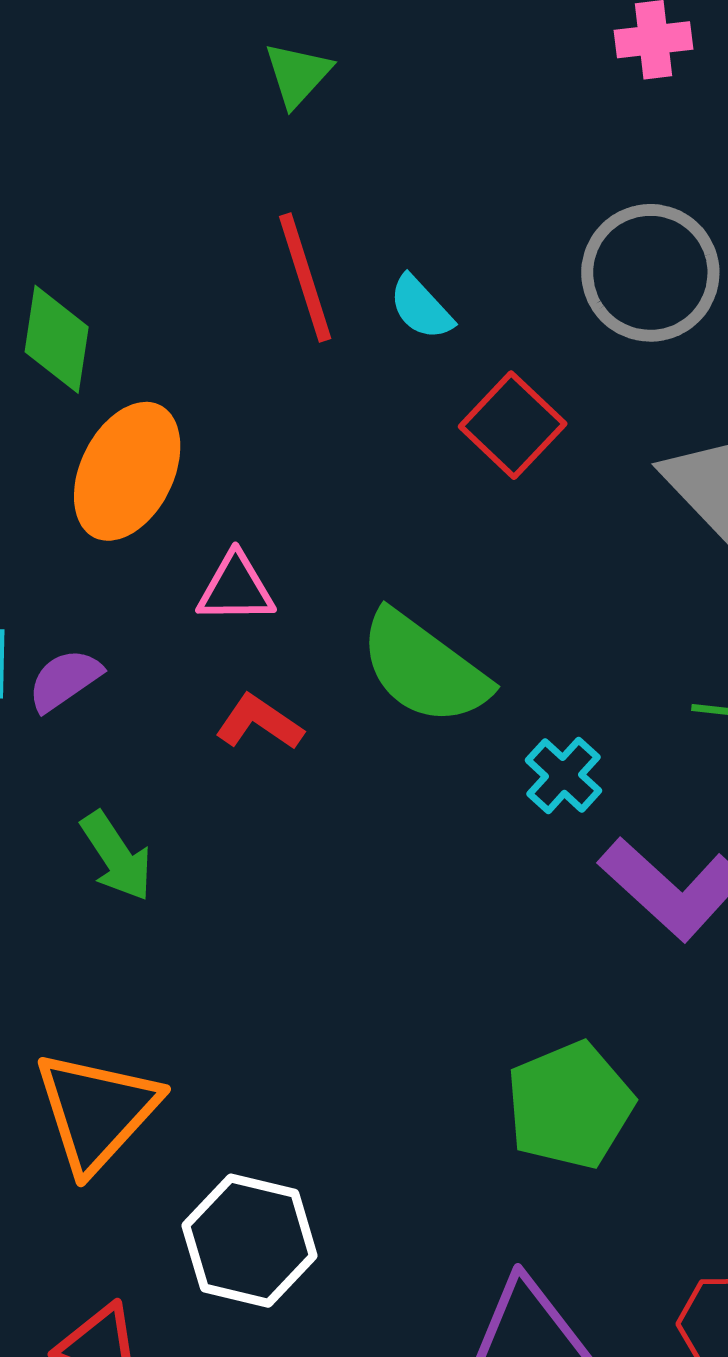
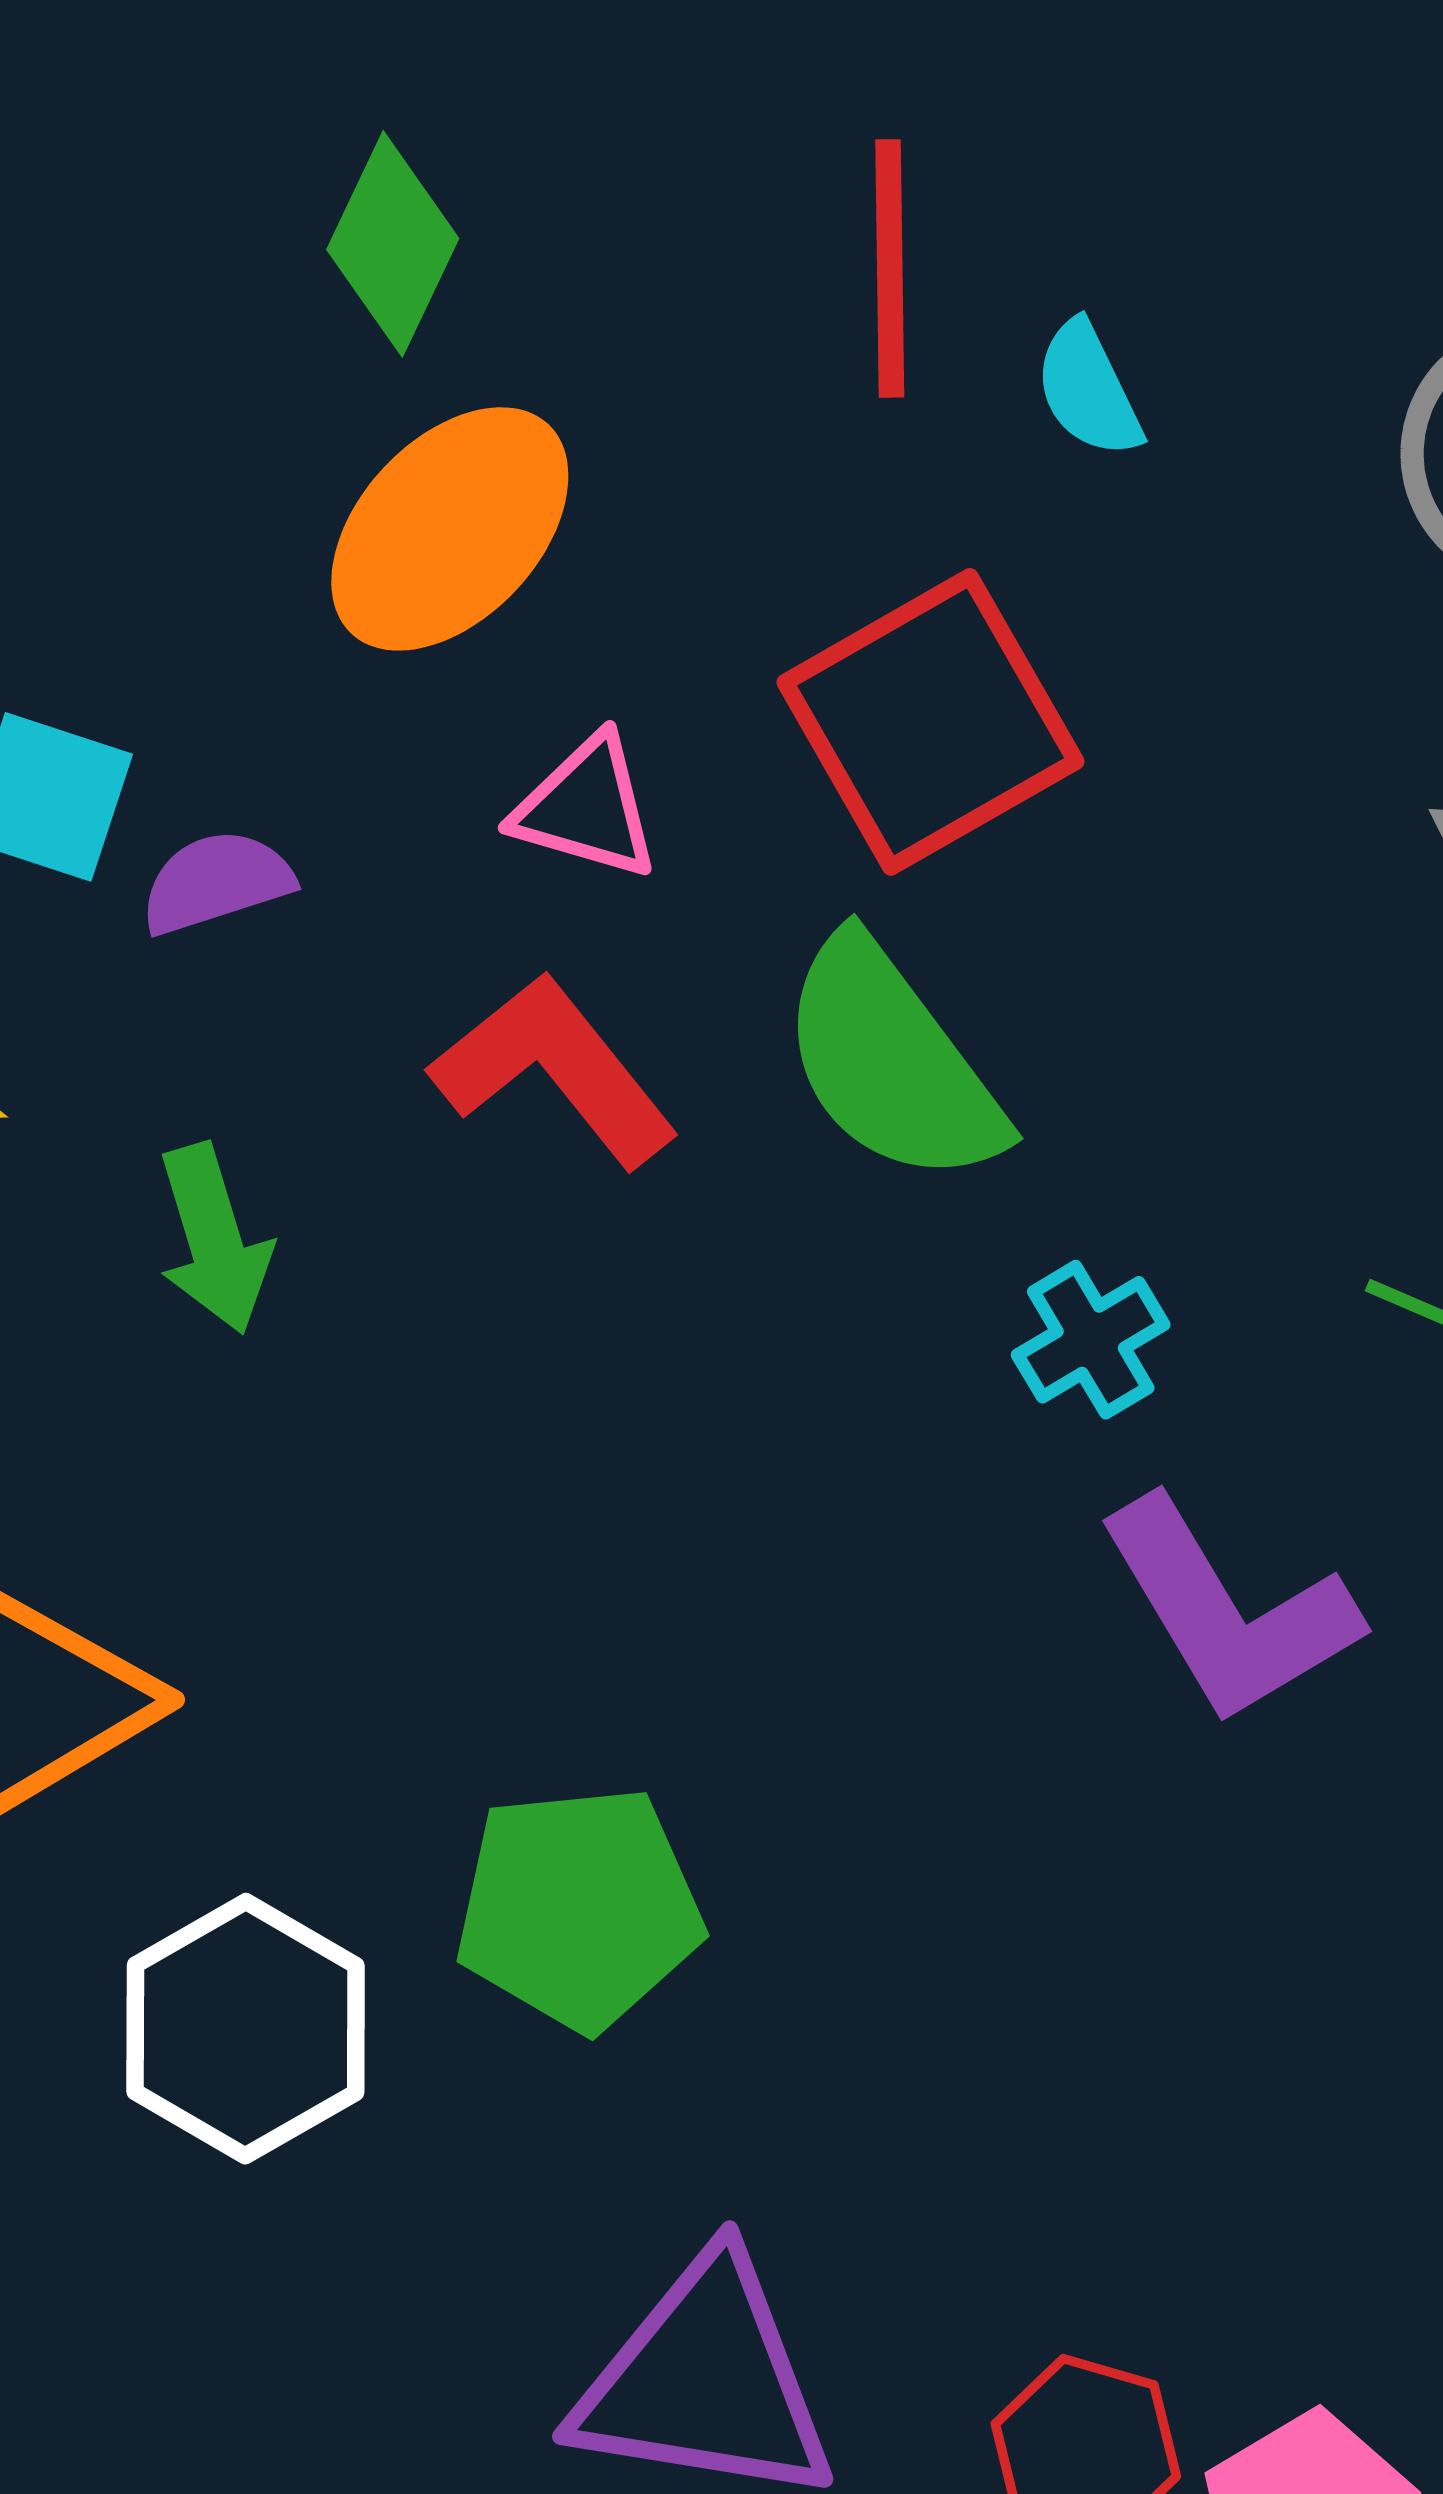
red square: (513, 425) -> (930, 722), moved, size x1.5
red L-shape: (259, 722) -> (554, 1070), size x1.5
green pentagon: (570, 1105) -> (579, 1908), moved

